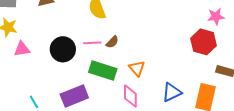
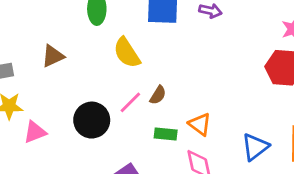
pink line: (92, 43) -> (130, 102), turned -30
green rectangle: (103, 70) -> (166, 134), moved, size x0.6

